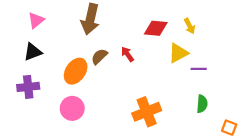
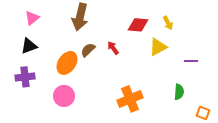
purple line: (199, 69) -> (191, 61), moved

